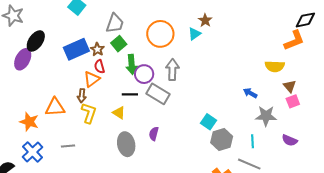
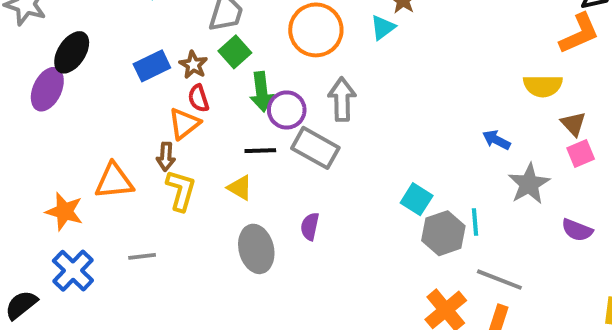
blue rectangle: (76, 49) -> (152, 66), size x0.7
gray star: (266, 116) -> (529, 184), turned -30
cyan line: (253, 141) -> (475, 222), moved

